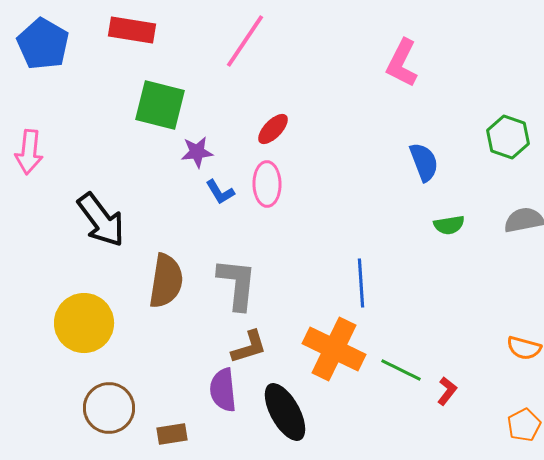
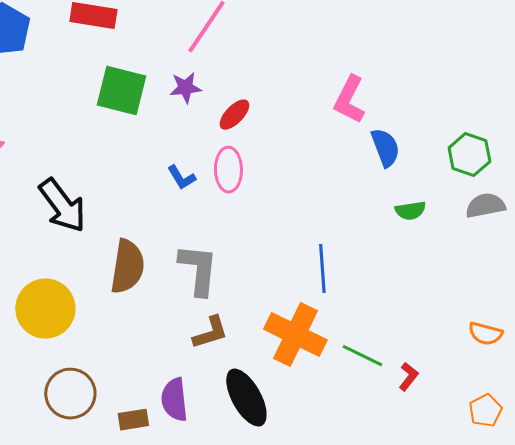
pink L-shape: (402, 63) -> (349, 100), moved
green hexagon: (508, 137) -> (469, 155), moved
purple star: (197, 152) -> (185, 88), moved
purple semicircle: (223, 390) -> (174, 400), moved

